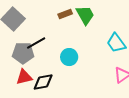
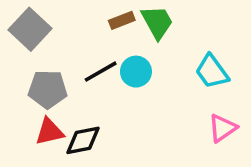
black line: (36, 43) -> (101, 72), moved
cyan circle: (69, 57) -> (136, 72), moved

